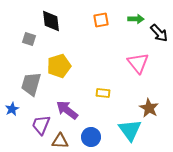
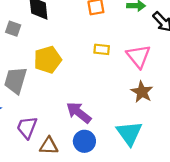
yellow rectangle: (103, 93) -> (102, 49), moved
brown star: (149, 108) -> (142, 92), moved
purple arrow: (67, 110) -> (79, 113), moved

